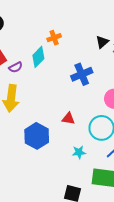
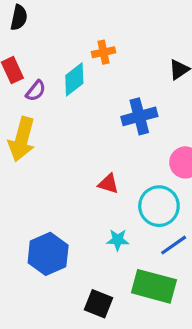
purple semicircle: (16, 67) -> (36, 91), turned -32
blue hexagon: (37, 136) -> (48, 254), moved

